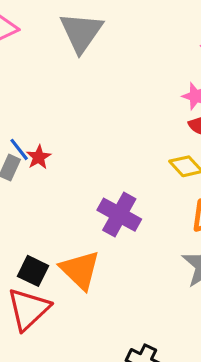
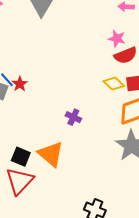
purple cross: (119, 215) -> (73, 117), size x0.6

